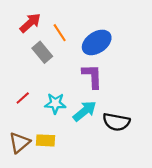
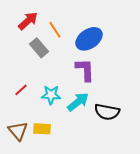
brown triangle: (19, 143) -> (18, 131), turned -30

